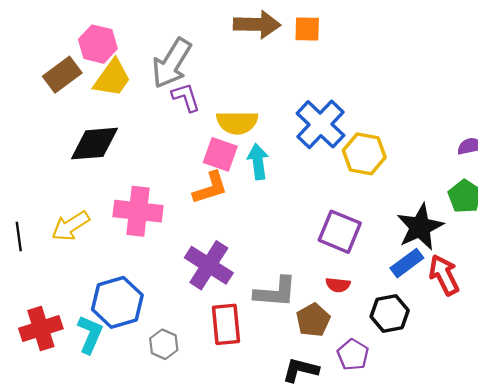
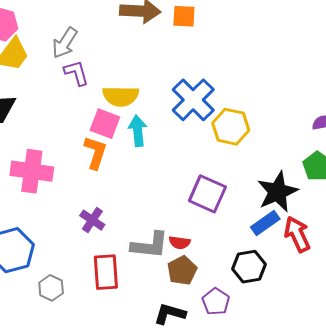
gray arrow: (172, 63) -> (65, 43), size x0.7
orange L-shape: (210, 188) -> (95, 153), turned -56
purple cross: (209, 265) -> (92, 220), size x0.6
red semicircle: (338, 285) -> (180, 243), moved

